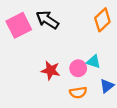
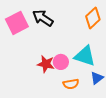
cyan triangle: (94, 62) -> (85, 56), size x1.6
pink circle: (78, 68) -> (61, 62), moved

